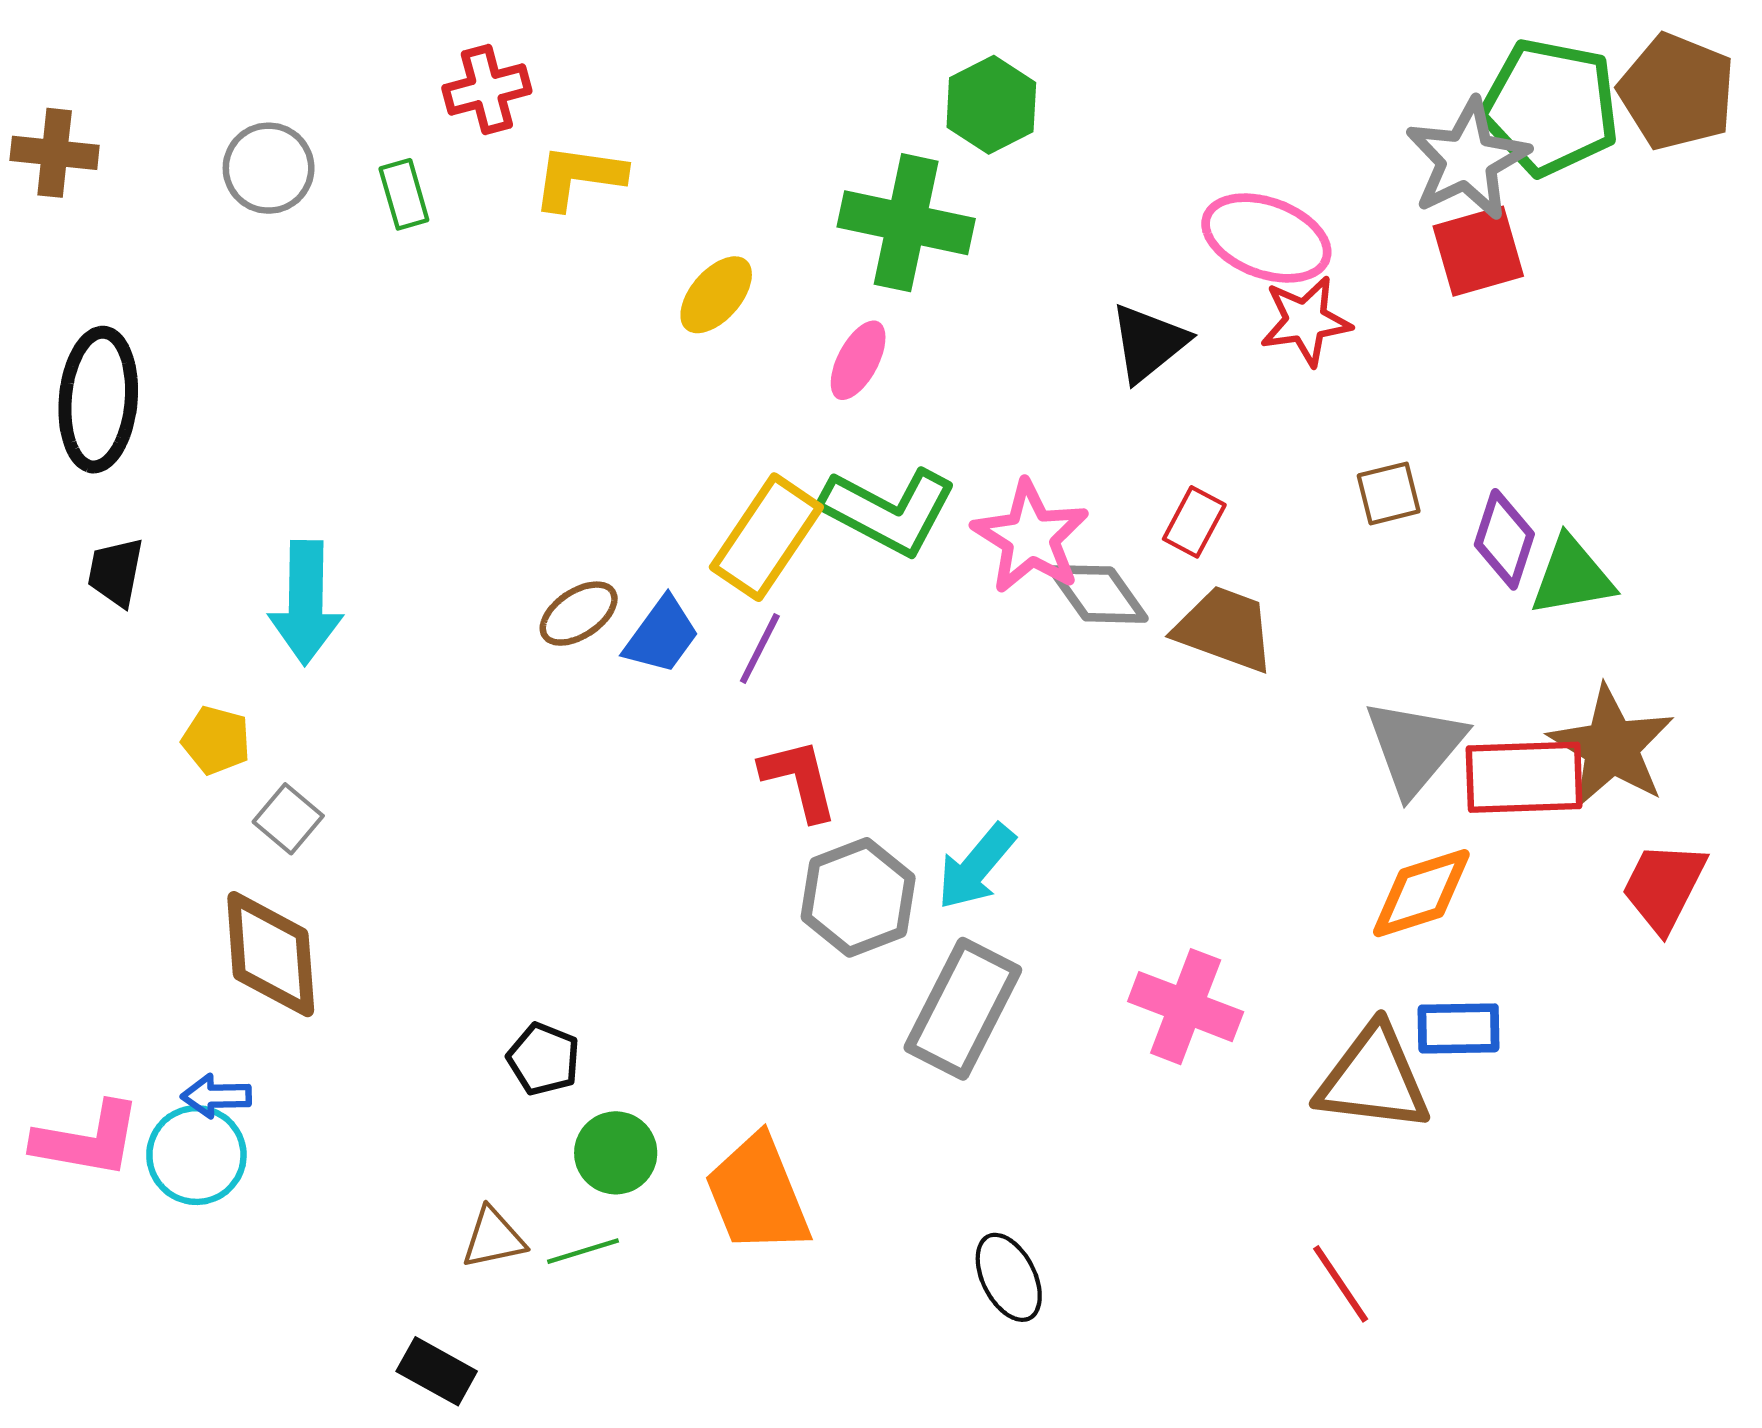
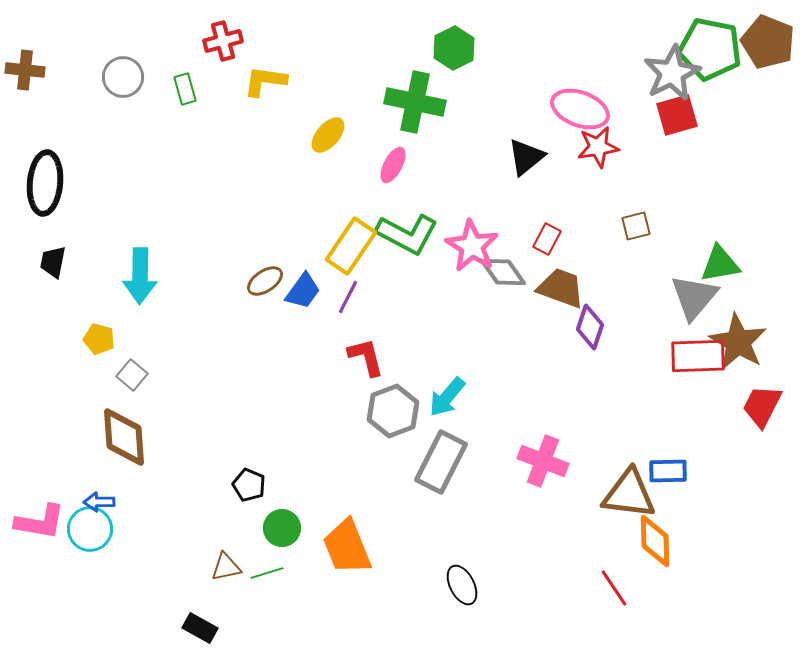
purple diamond: (1504, 539) -> (590, 327), moved
gray triangle: (1415, 747) -> (694, 297), moved
orange diamond: (1421, 893) -> (655, 541), moved, turned -74

